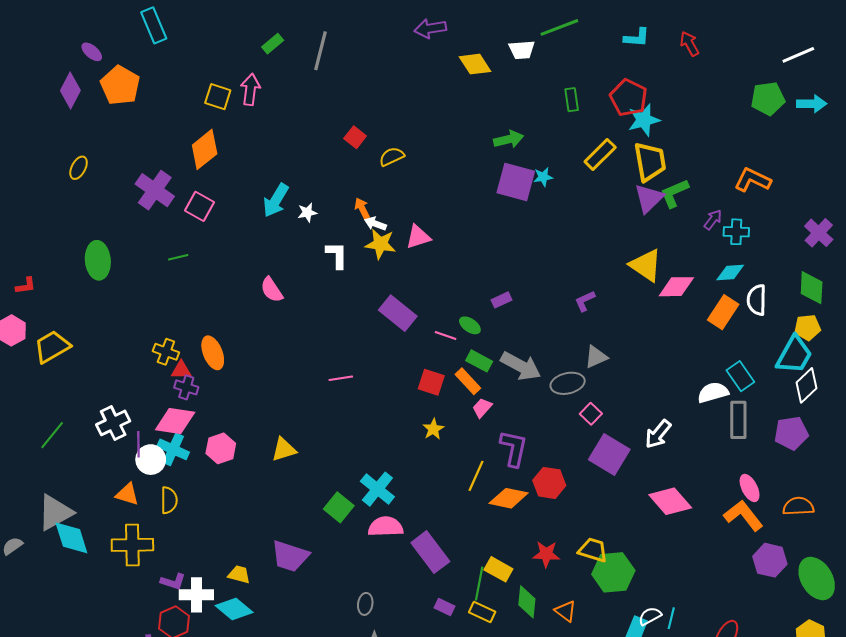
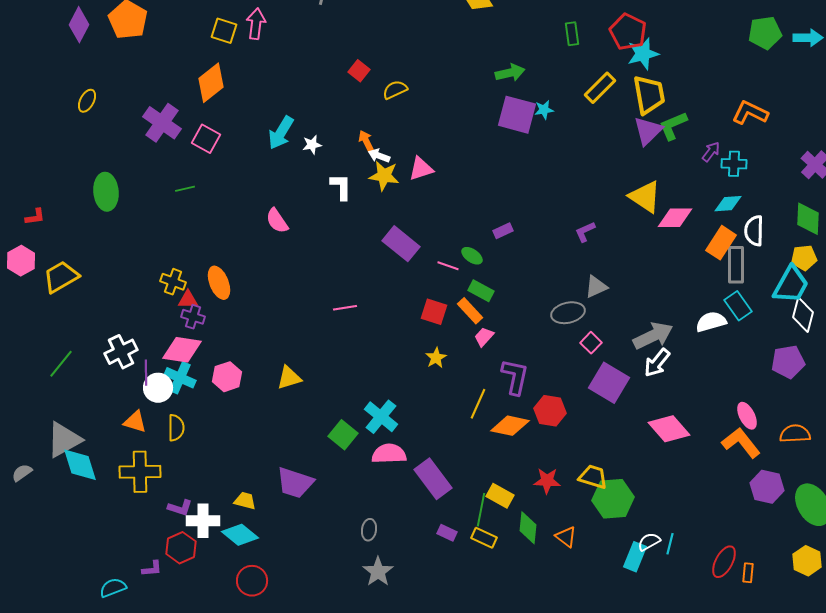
gray arrow: (521, 366) -> (653, 336), moved, turned -54
white diamond: (806, 385) -> (803, 315), turned -32
gray rectangle: (738, 420) -> (736, 265), moved

